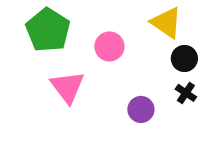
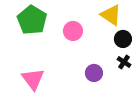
pink triangle: (67, 87) -> (33, 79), moved

